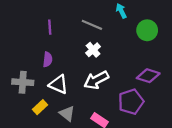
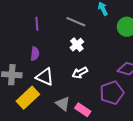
white arrow: (96, 80) -> (80, 73), size x0.7
yellow rectangle: (40, 107) -> (28, 98), size x1.6
gray triangle: (67, 114) -> (63, 104), moved

